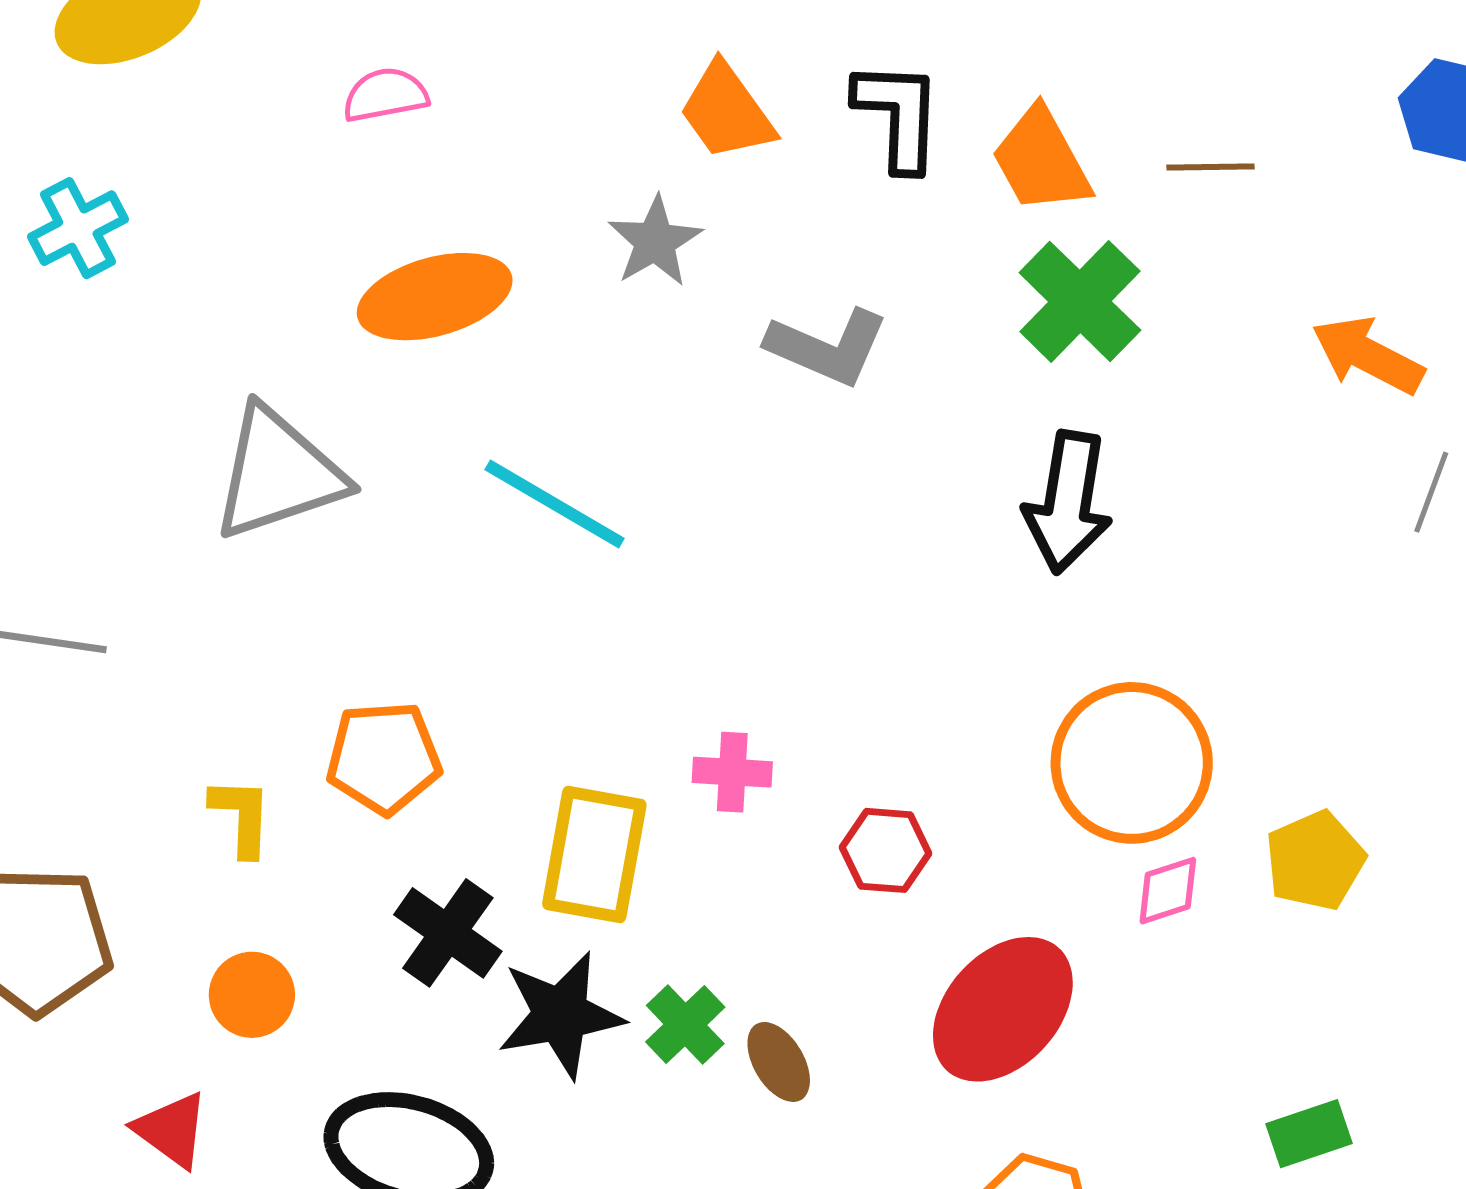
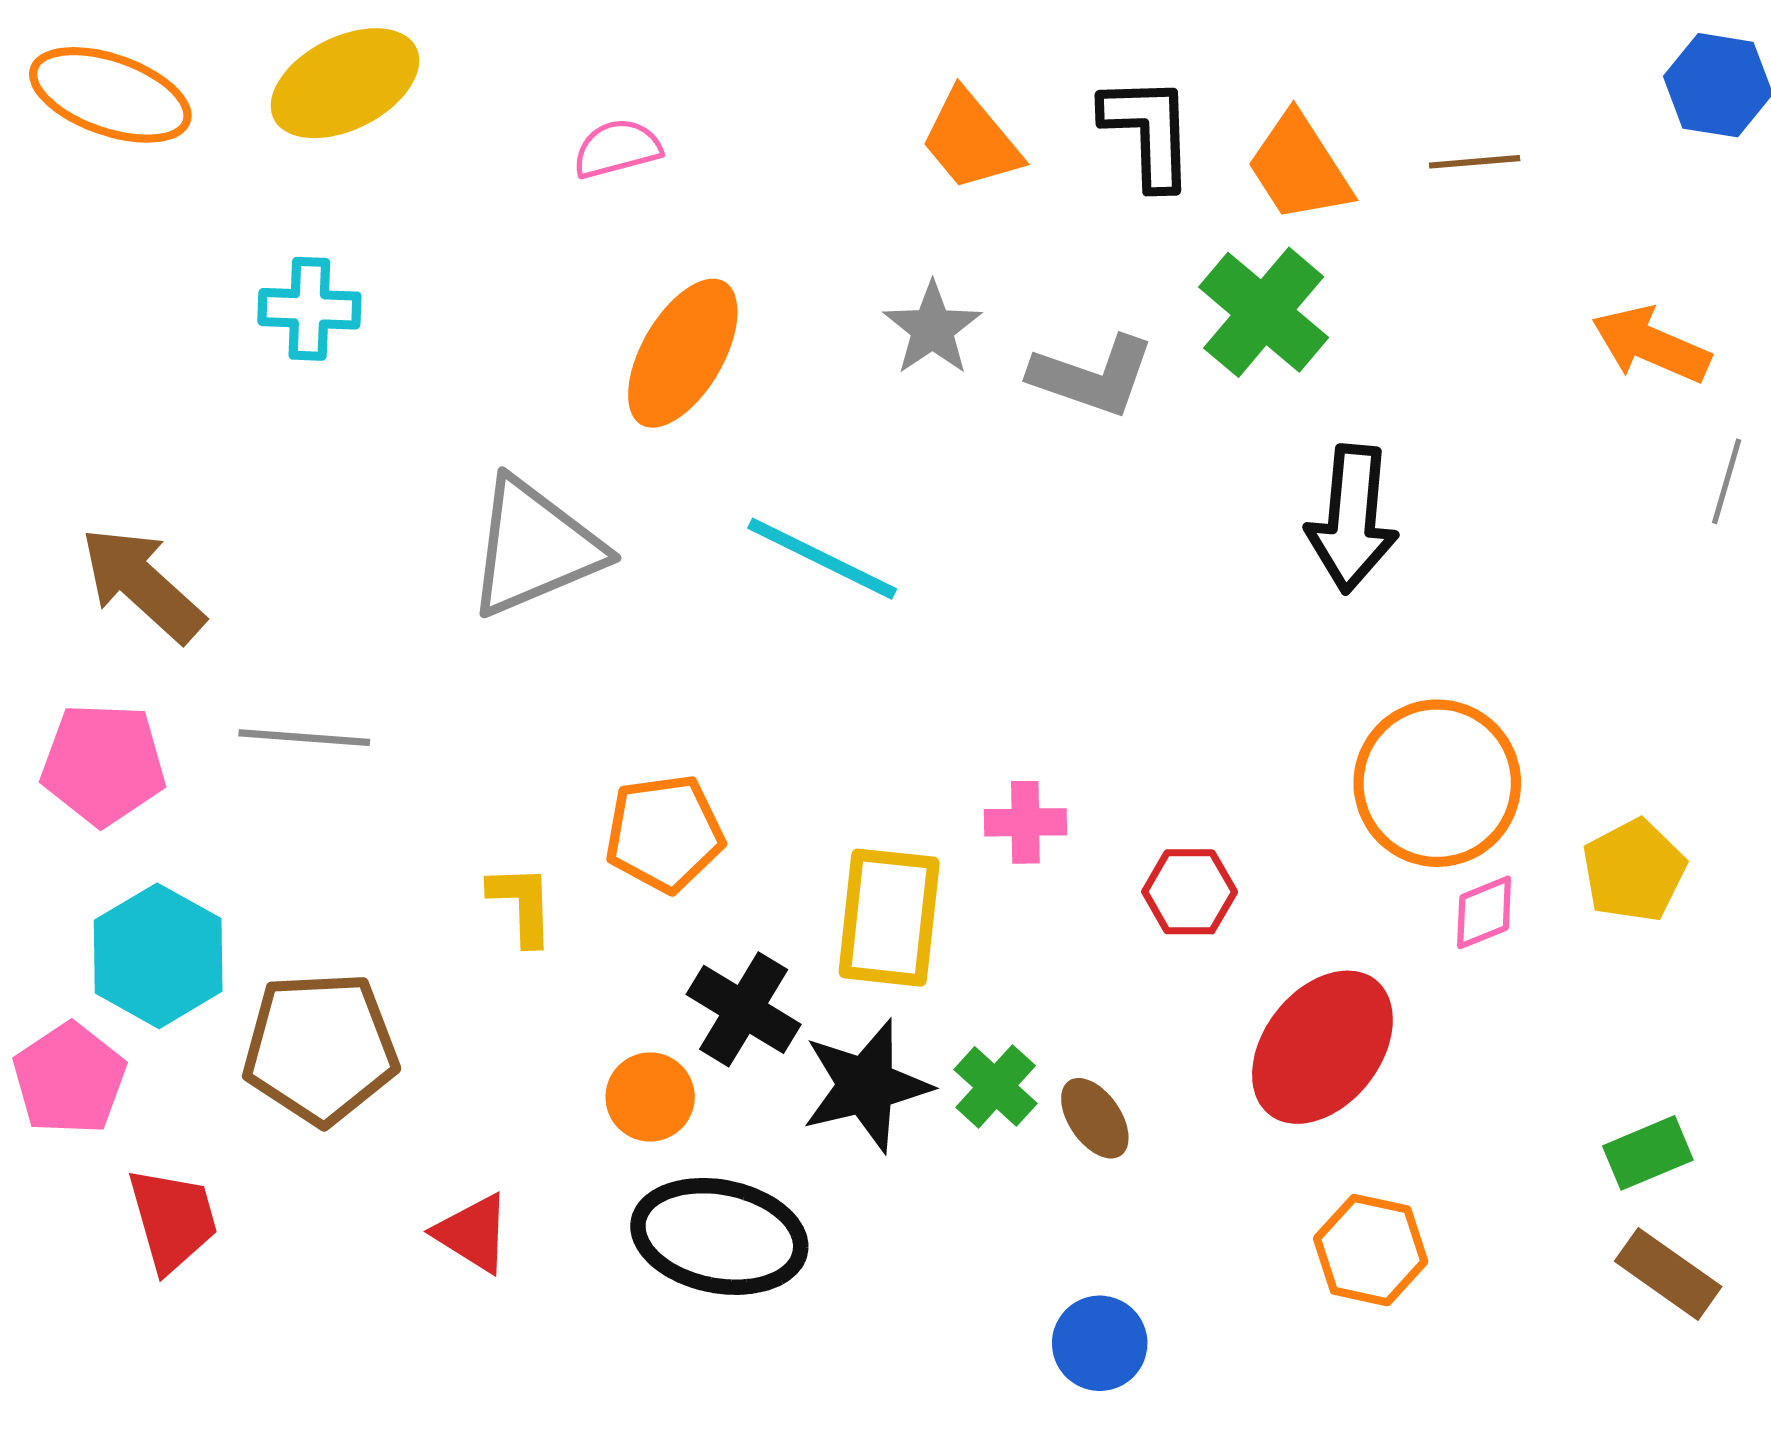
cyan cross: (78, 228) -> (309, 309), turned 34
gray star: (655, 241) -> (932, 329), moved
orange ellipse: (435, 297) -> (683, 353), turned -40
green cross: (1080, 301) -> (1264, 312), moved
orange circle: (252, 995) -> (650, 1097), moved

